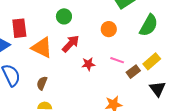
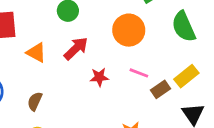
green semicircle: (149, 25) -> (184, 27), turned 125
orange circle: (109, 29) -> (129, 30), size x1.5
orange triangle: (42, 48) -> (36, 53), size x0.7

